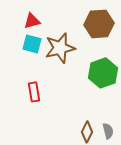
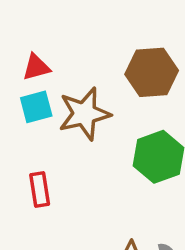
cyan square: (32, 44) -> (36, 107), turned -30

